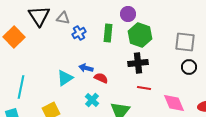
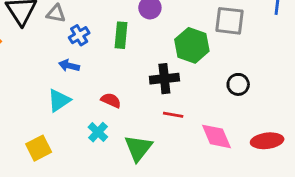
green hexagon: (140, 35) -> (192, 45), moved
gray square: (185, 42) -> (229, 21), moved
blue arrow: (86, 68) -> (69, 66), moved

